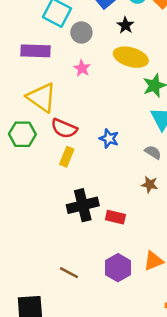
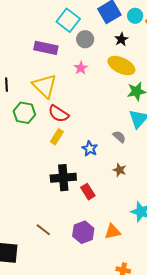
blue star: (109, 138) -> (90, 148), moved
gray semicircle: (153, 152) -> (119, 137), moved
red rectangle: (115, 217) -> (88, 192), turned 35

